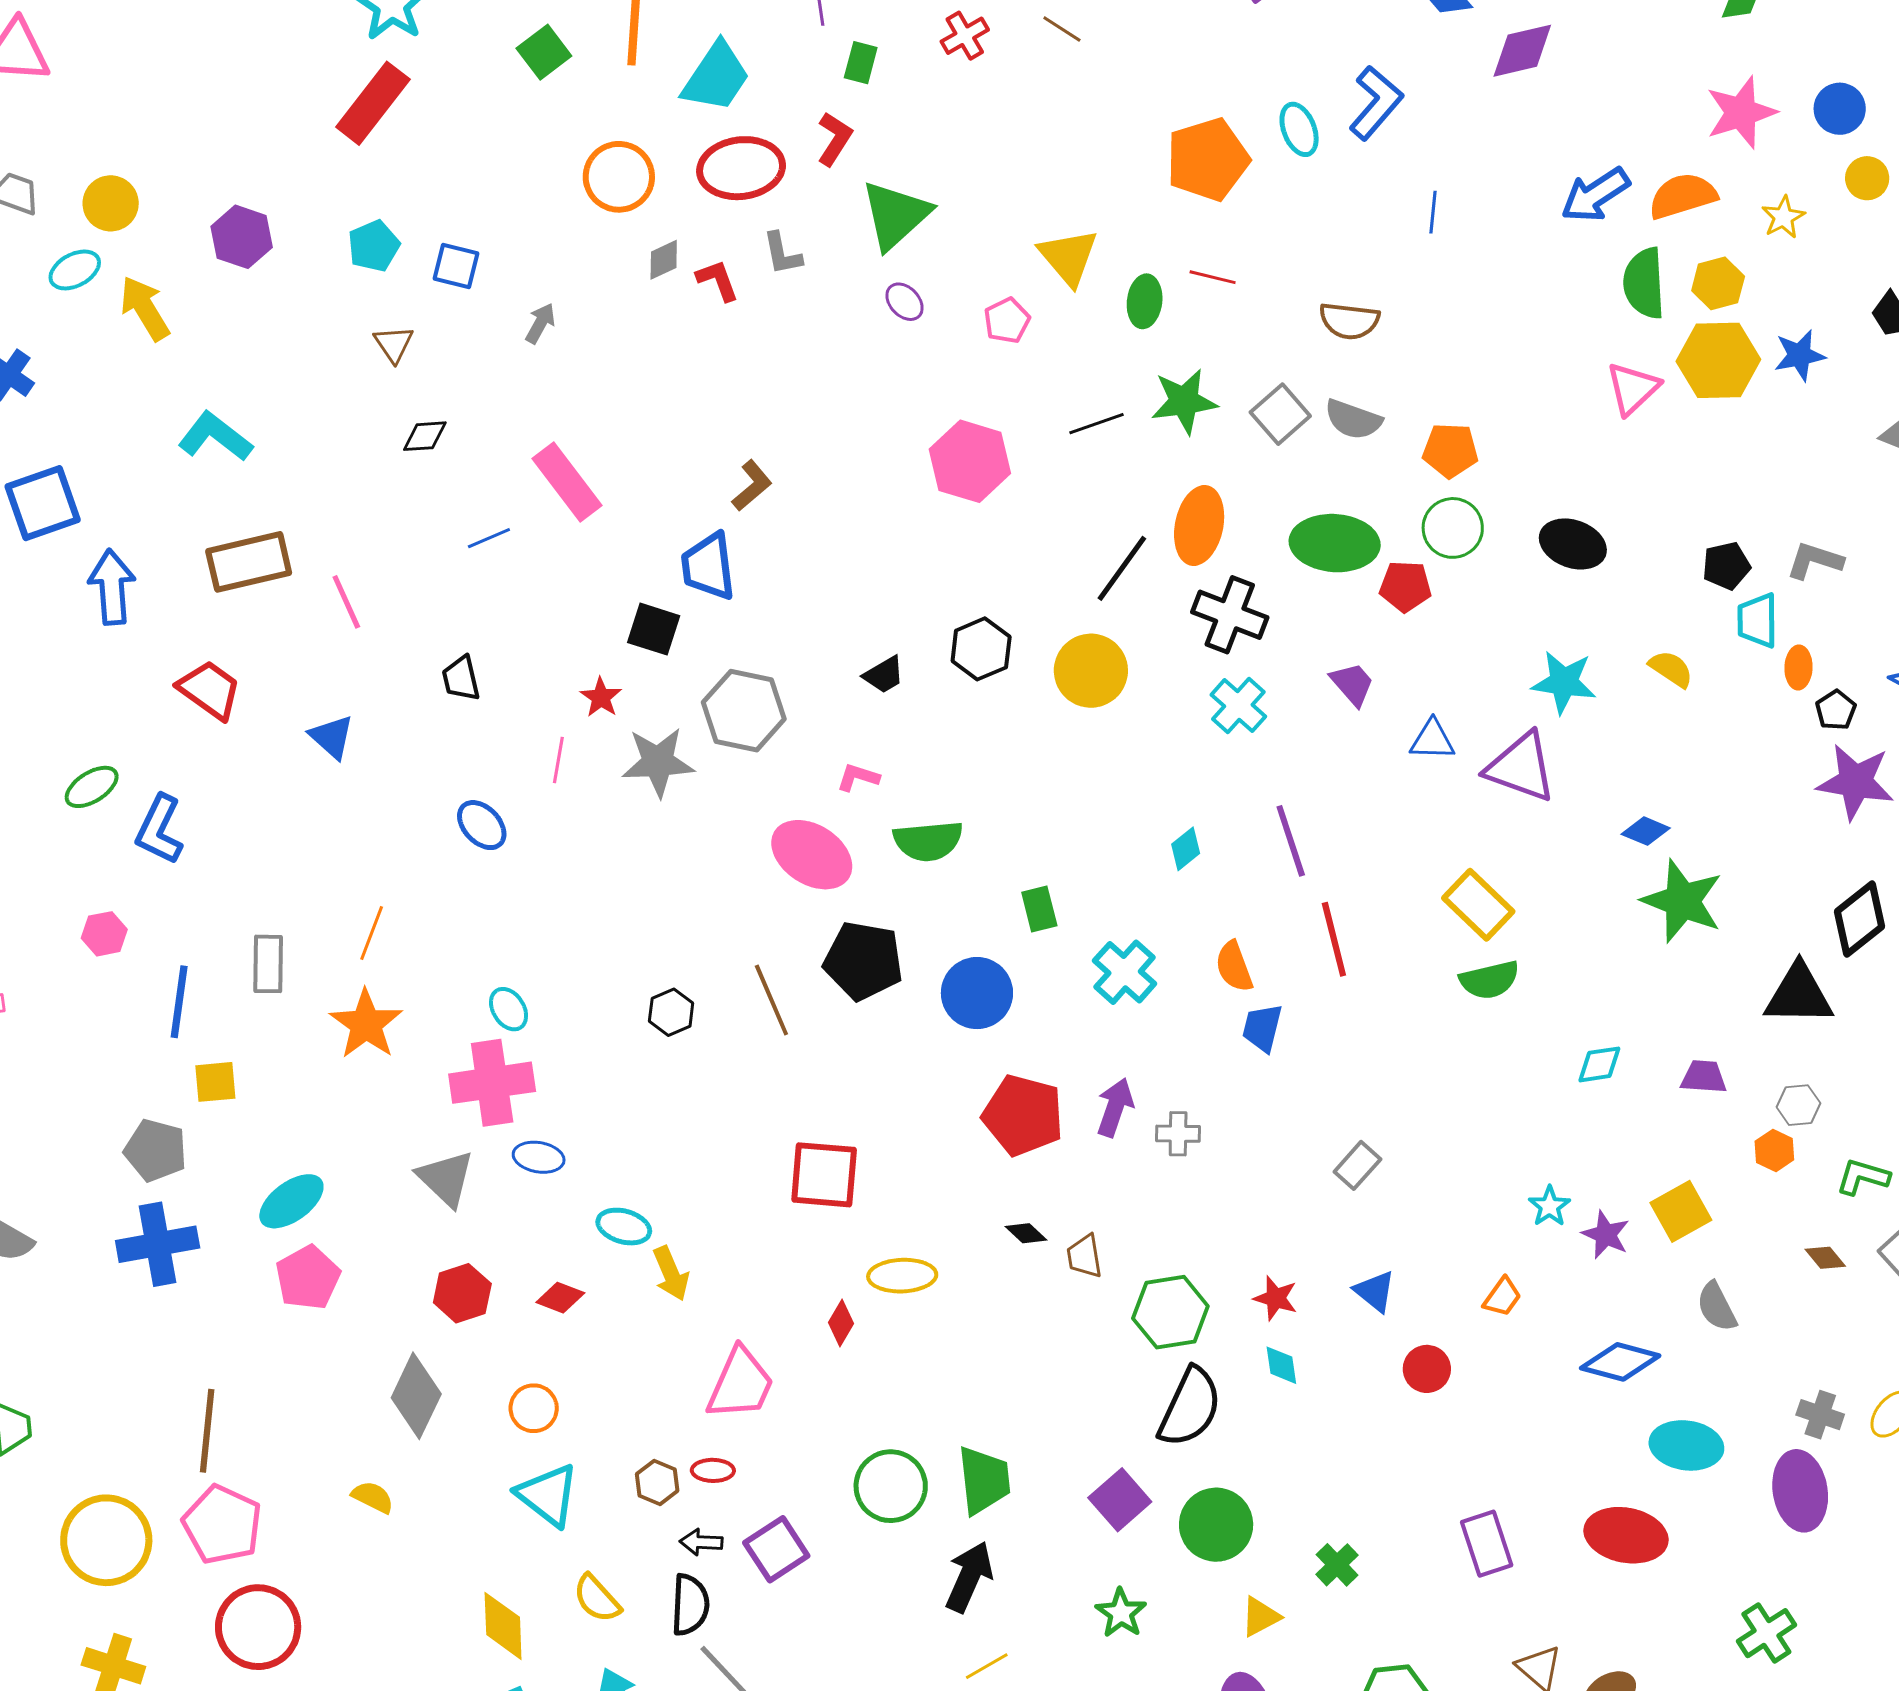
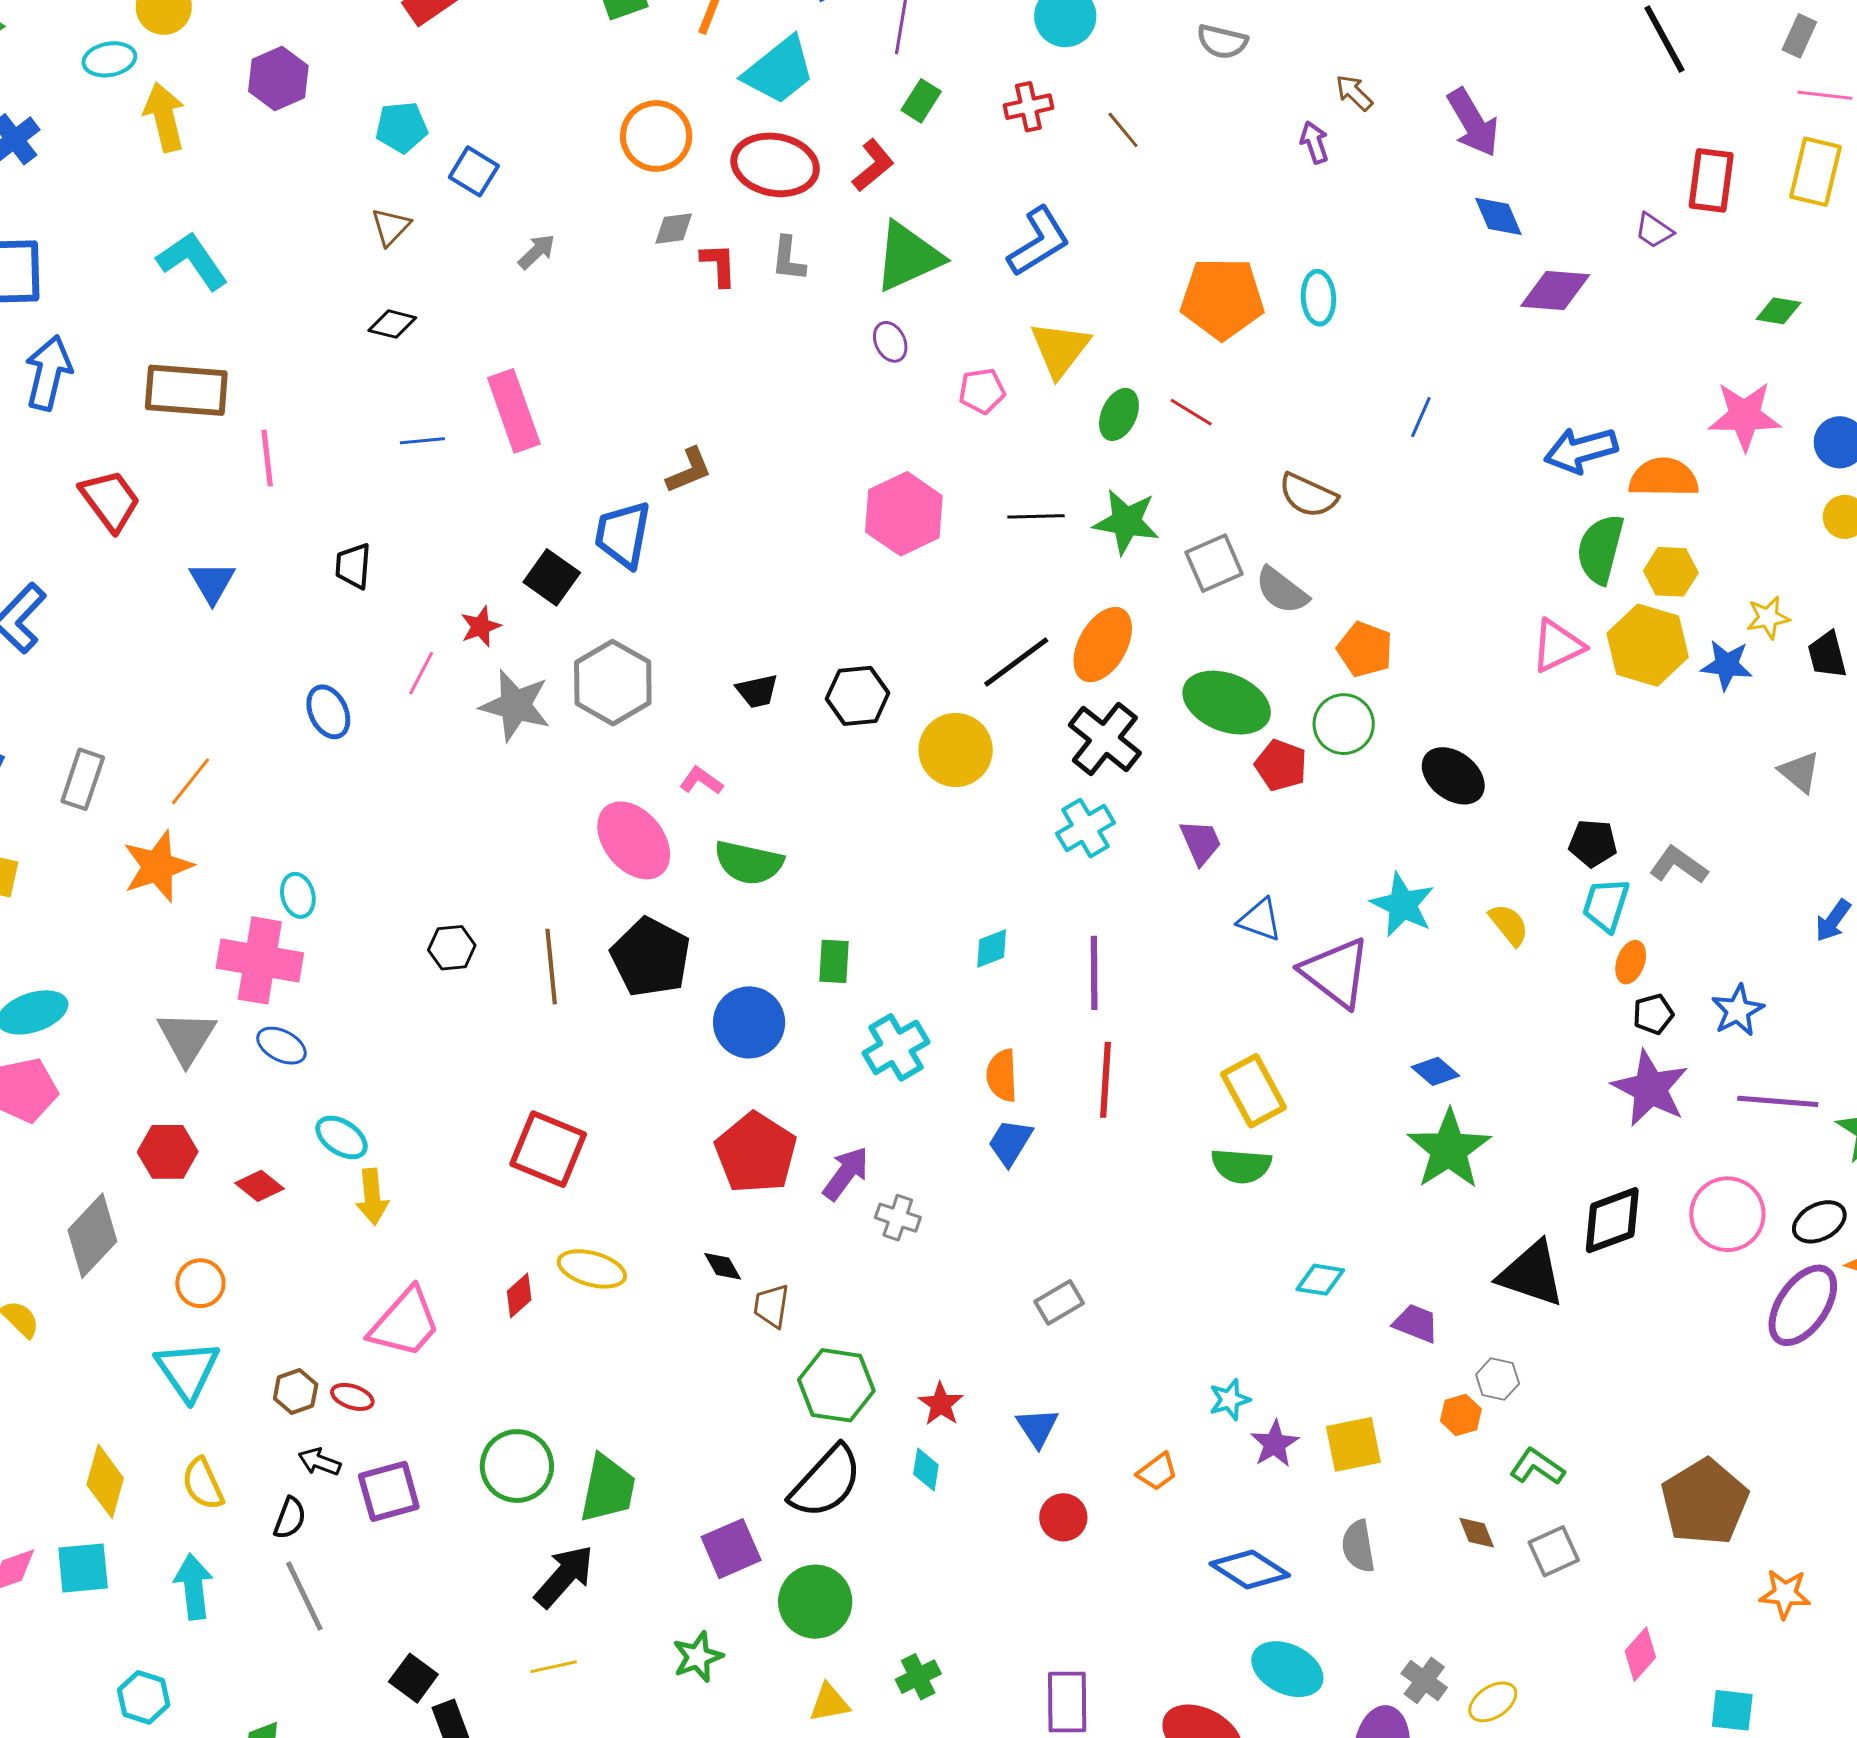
blue L-shape: (1376, 103) -> (1039, 242), moved
yellow star: (1783, 217) -> (1768, 618), moved
black semicircle: (690, 1605) -> (290, 1518), size x0.7

